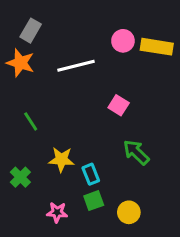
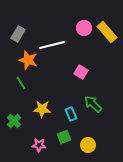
gray rectangle: (31, 31) -> (18, 34), moved
yellow rectangle: (157, 47) -> (107, 32), turned 40
orange star: (20, 63) -> (28, 60), moved
cyan rectangle: (91, 174) -> (71, 114), moved

